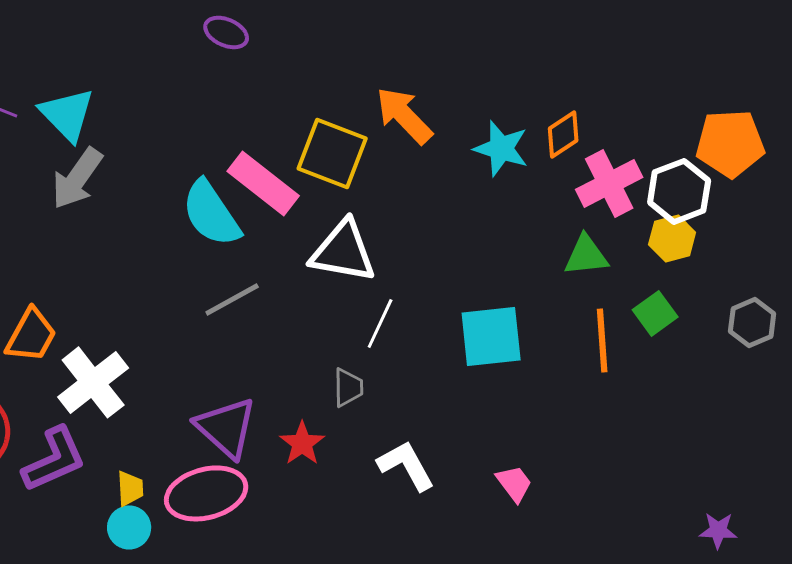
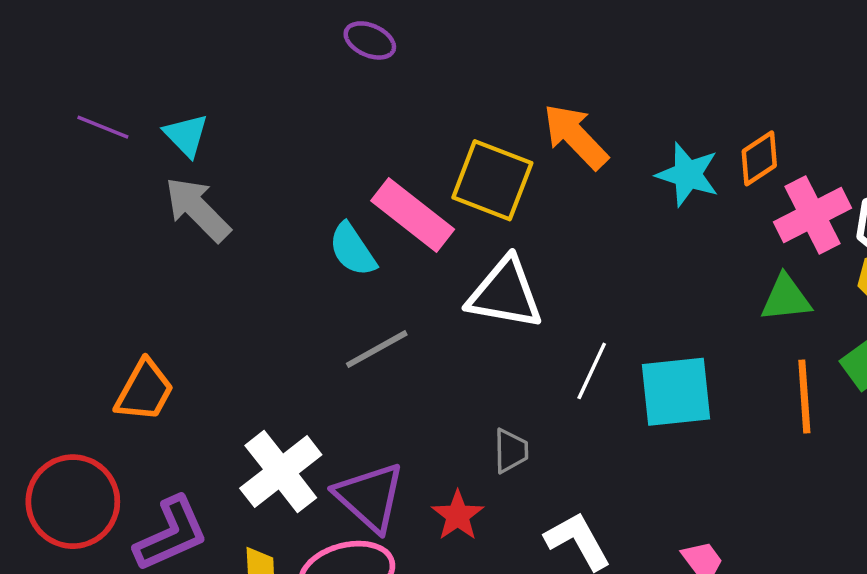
cyan triangle: (67, 114) -> (186, 135), size x0.7
gray arrow: (77, 178) -> (198, 209), turned 100
cyan semicircle: (211, 213) -> (352, 250), size x0.7
white line: (380, 323) -> (592, 371), moved
white cross: (93, 382) -> (281, 472), moved

